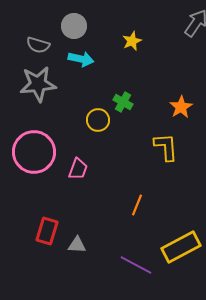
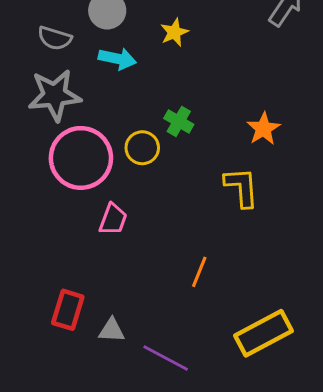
yellow star: (132, 41) -> (174, 32), moved
pink circle: (34, 152) -> (81, 158), moved
purple line: (136, 265) -> (166, 358), moved

